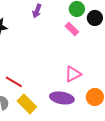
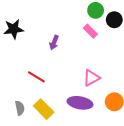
purple arrow: (37, 11) -> (54, 43), moved
red line: (14, 82) -> (36, 77), moved

